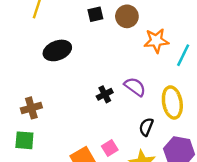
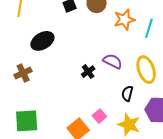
brown cross: (31, 108) -> (23, 73), moved
green square: (24, 140) -> (27, 121), size x1.4

